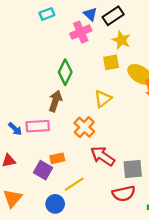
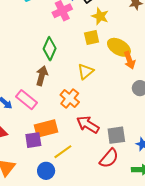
pink rectangle: (38, 126) -> (26, 100), turned 45
orange rectangle: (57, 158) -> (46, 129), size x1.6
purple square: (43, 170) -> (33, 140), turned -36
red semicircle: (124, 194) -> (109, 158), turned -35

